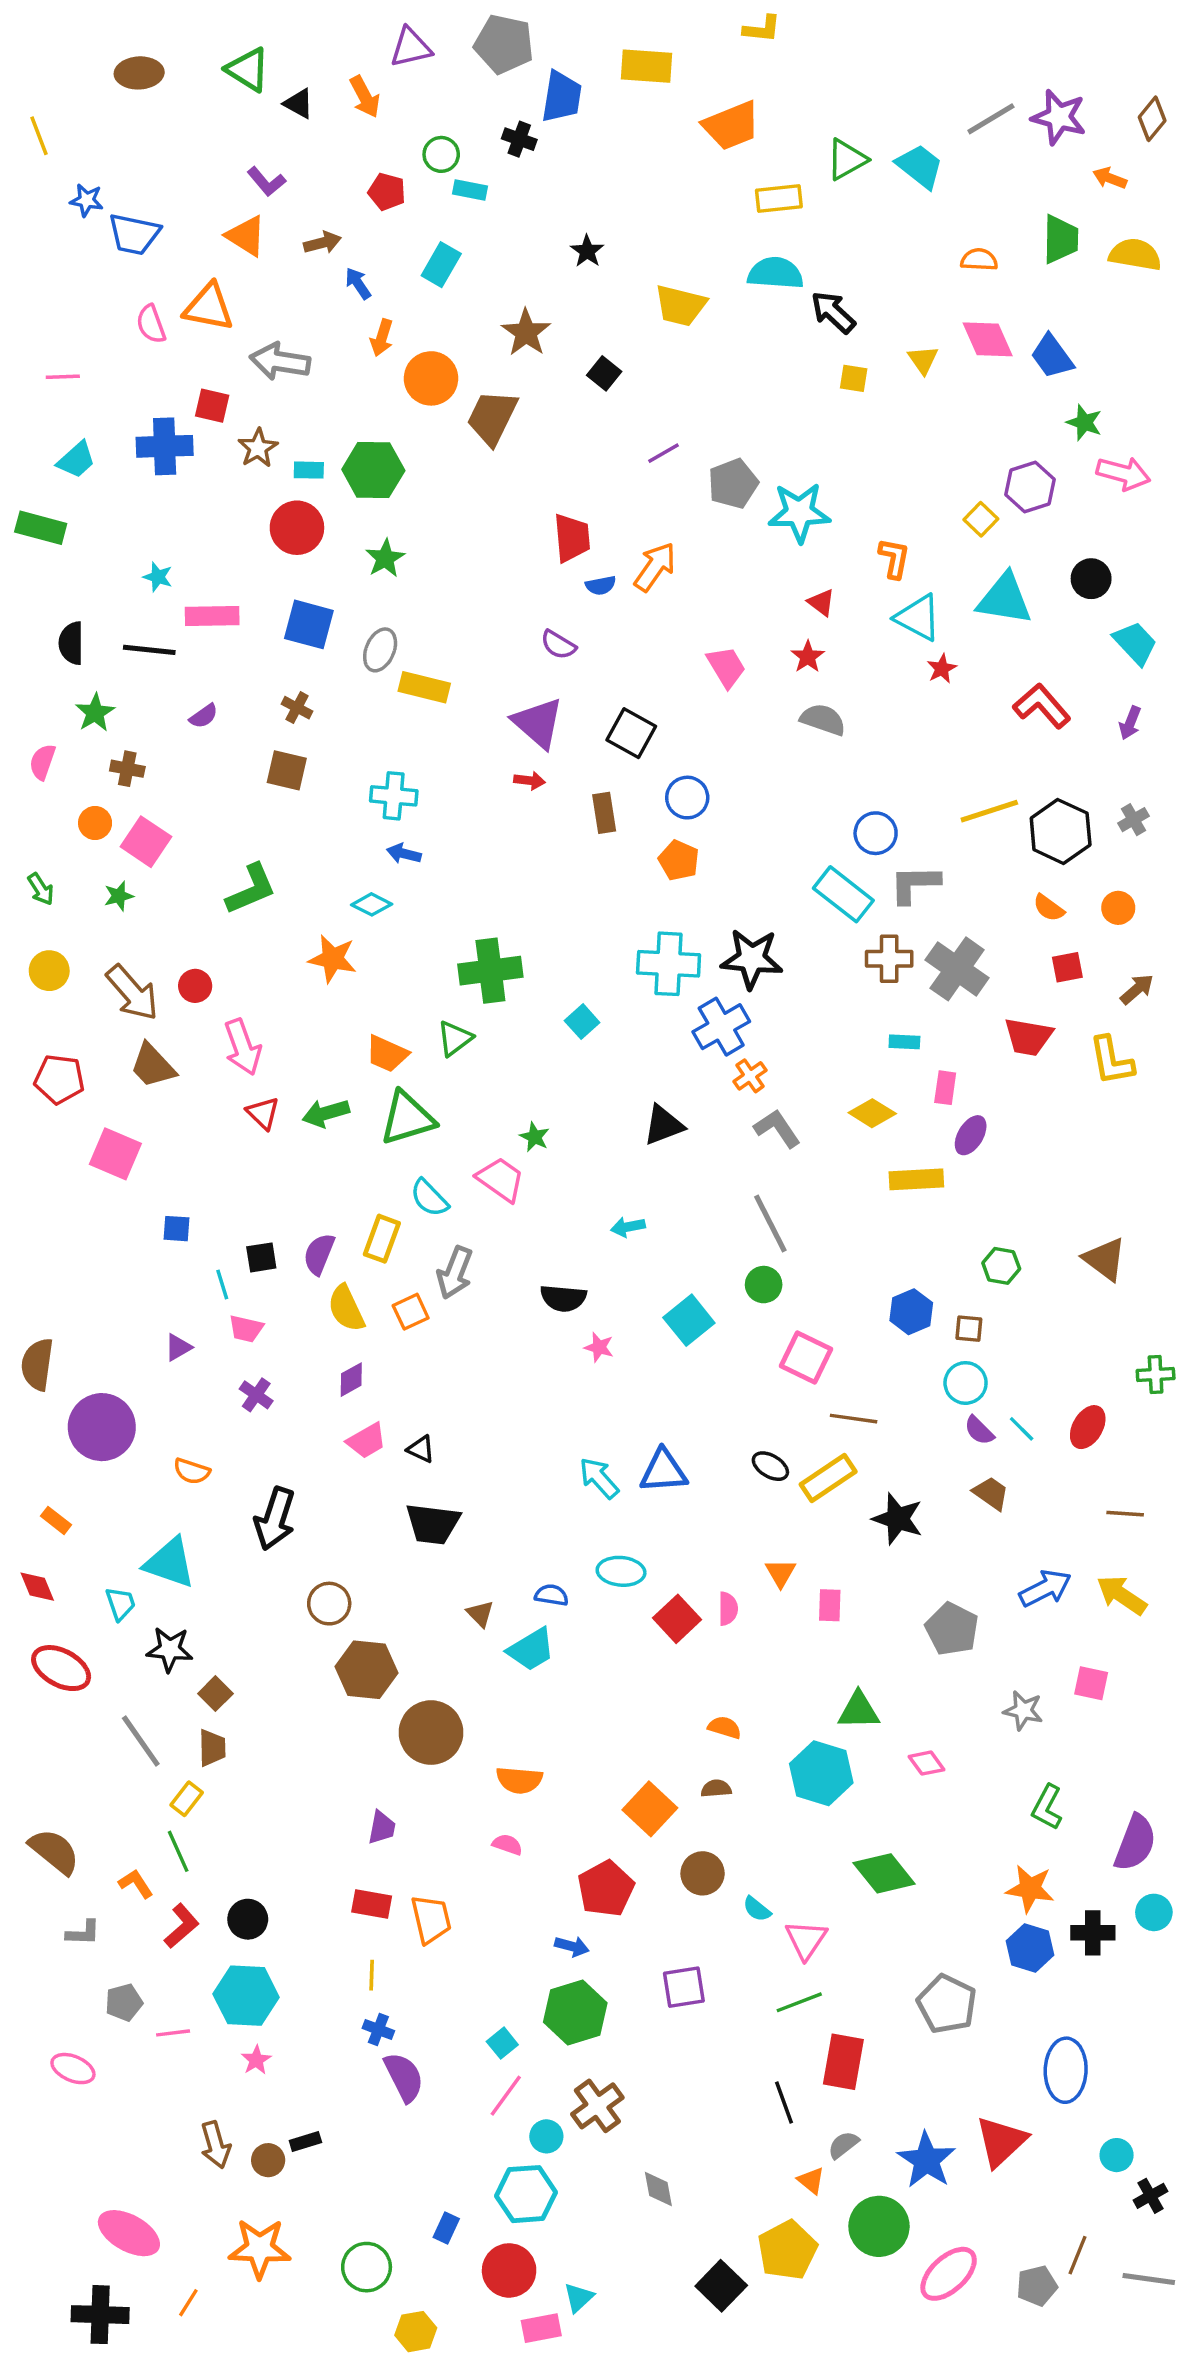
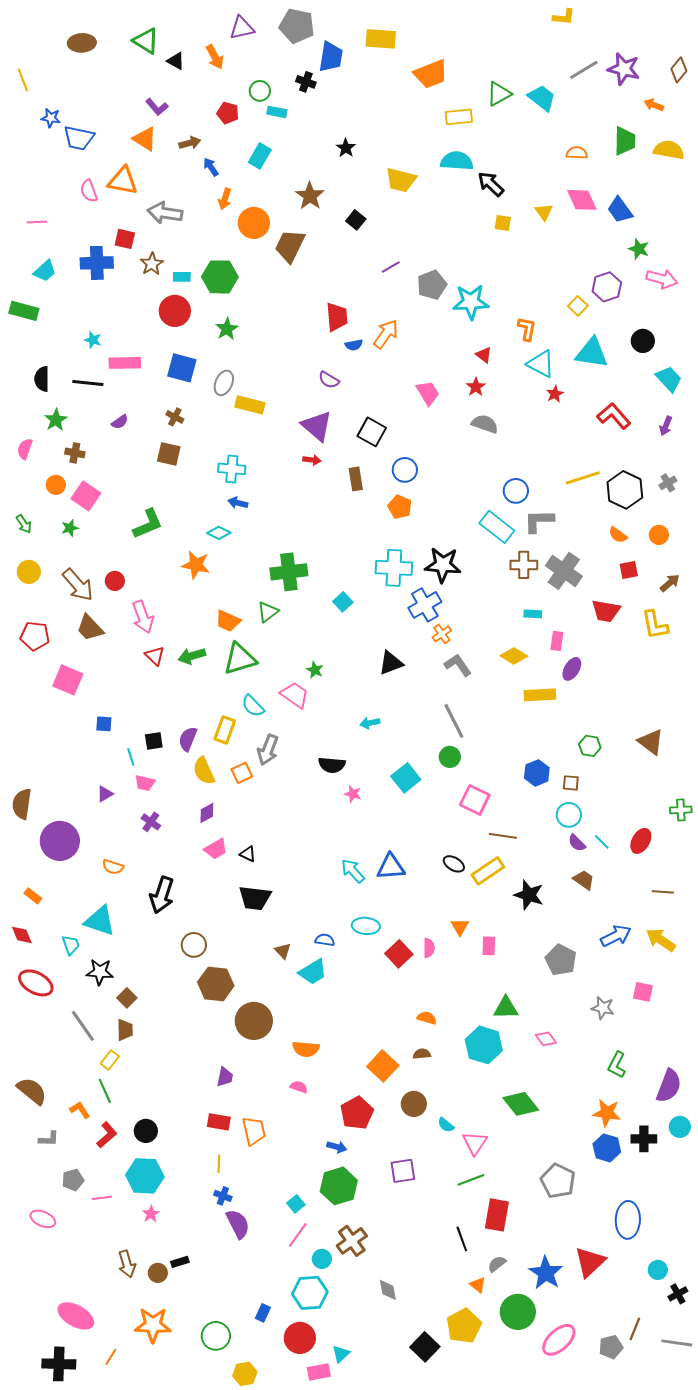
yellow L-shape: (762, 29) -> (564, 17), moved

